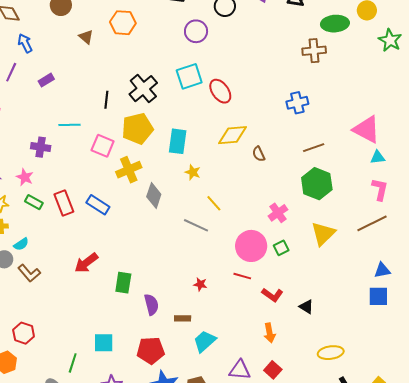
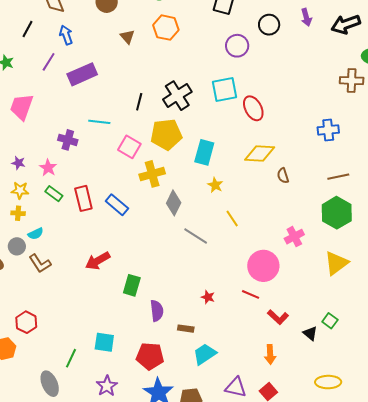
purple rectangle: (46, 80) -> (82, 74), size x1.8
gray line: (196, 225) -> (196, 236), moved
green square: (281, 248) -> (330, 321), moved, turned -35

